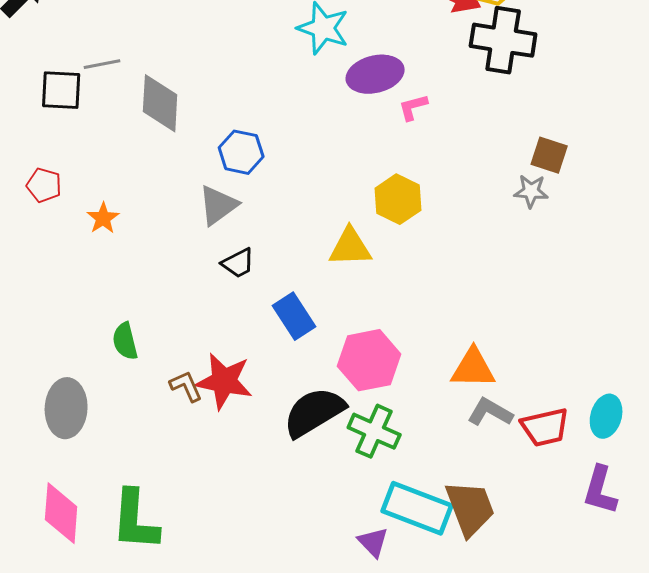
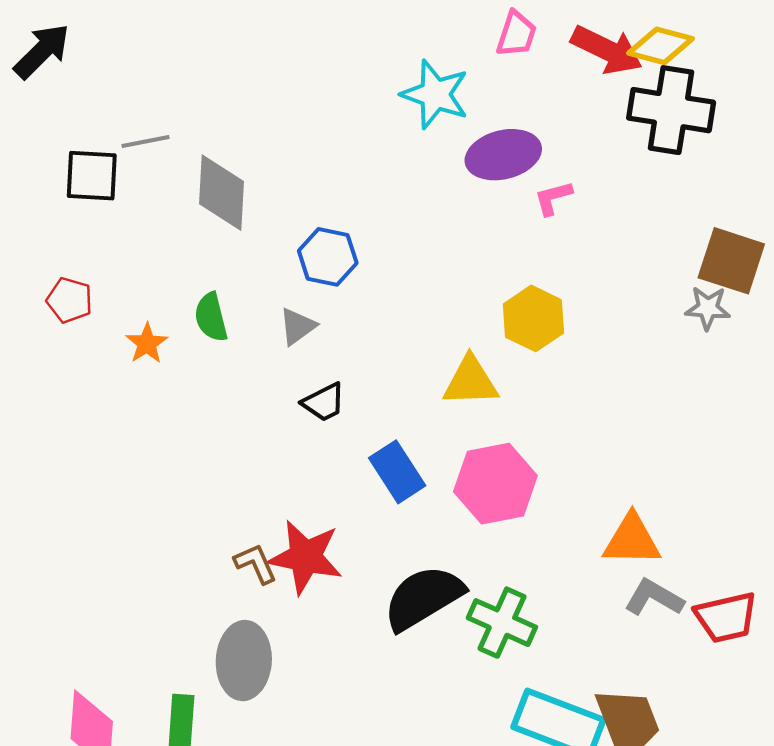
brown square: (549, 155) -> (731, 261), size x1.4
gray triangle: (218, 205) -> (298, 326), size x0.7
green semicircle: (125, 341) -> (211, 317), moved
pink hexagon: (369, 360) -> (495, 484), moved
gray ellipse: (66, 408) -> (244, 661), moved

